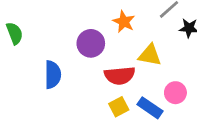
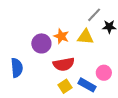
orange star: (124, 22) -> (61, 36), moved
yellow triangle: (150, 55) -> (85, 37), moved

